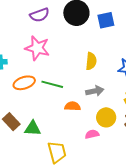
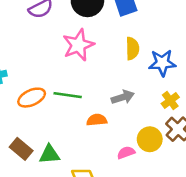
pink star: (37, 48) -> (78, 45), moved, turned -30
yellow semicircle: (91, 61) -> (132, 48), moved
yellow circle: (106, 117) -> (150, 139), moved

